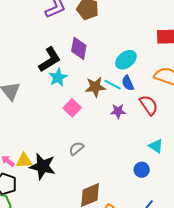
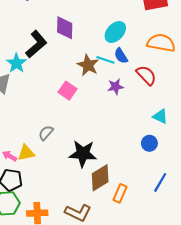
cyan star: (58, 77) -> (16, 63), moved
brown star: (95, 87) -> (88, 65), turned -30
gray semicircle: (76, 148) -> (46, 133), moved
black star: (43, 166) -> (83, 154), moved

